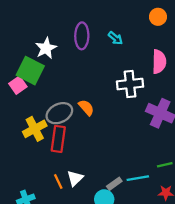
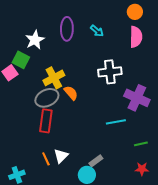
pink semicircle: (159, 62) -> (136, 37), moved
green square: (30, 71) -> (21, 60), size x0.7
yellow cross: (35, 129) -> (54, 78), moved
cyan line: (138, 178) -> (116, 122), moved

